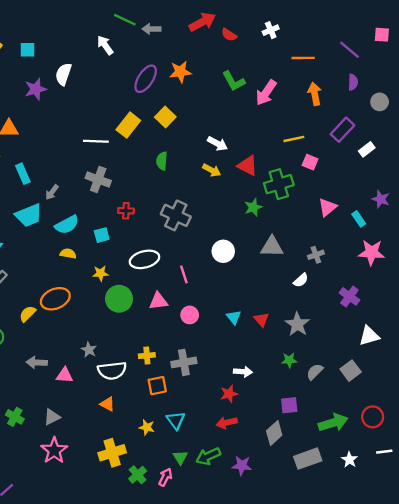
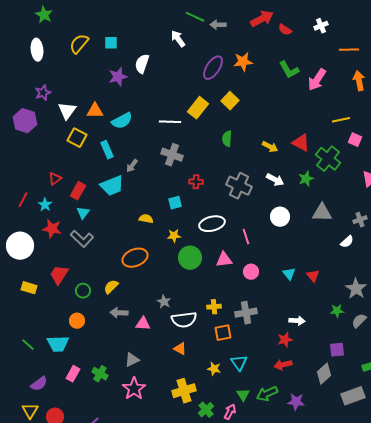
white arrow: (217, 144) -> (275, 180), moved
green cross: (279, 184) -> (328, 159), turned -35
cyan semicircle: (67, 225) -> (122, 121), moved
yellow semicircle: (28, 314) -> (111, 287), moved
gray star: (297, 324) -> (356, 289), moved
green cross: (15, 417) -> (100, 374), moved

